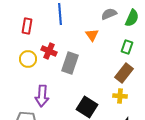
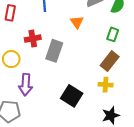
red cross: (49, 51) -> (33, 39), turned -35
yellow circle: (28, 59) -> (11, 59), moved

